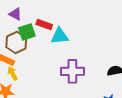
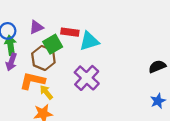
purple triangle: (15, 14) -> (36, 27), turned -40
purple cross: (72, 71) -> (87, 78), moved, turned -35

